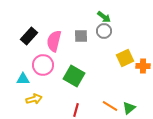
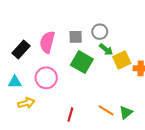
green arrow: (104, 17) -> (106, 49), moved
black rectangle: (29, 36) -> (21, 49), moved
pink circle: (43, 65) -> (46, 78), moved
green square: (74, 76) -> (82, 62), moved

